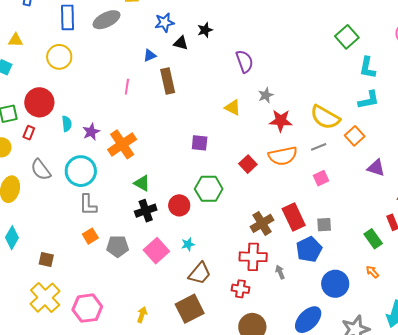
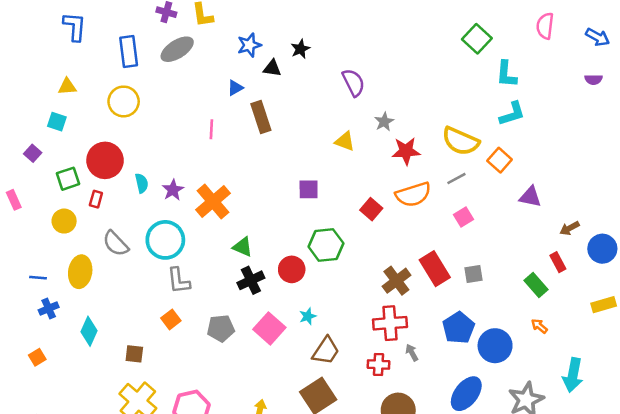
orange square: (90, 236) -> (171, 319), moved
blue pentagon: (309, 249) -> (459, 328), moved
gray arrow: (280, 272) -> (412, 353), moved

